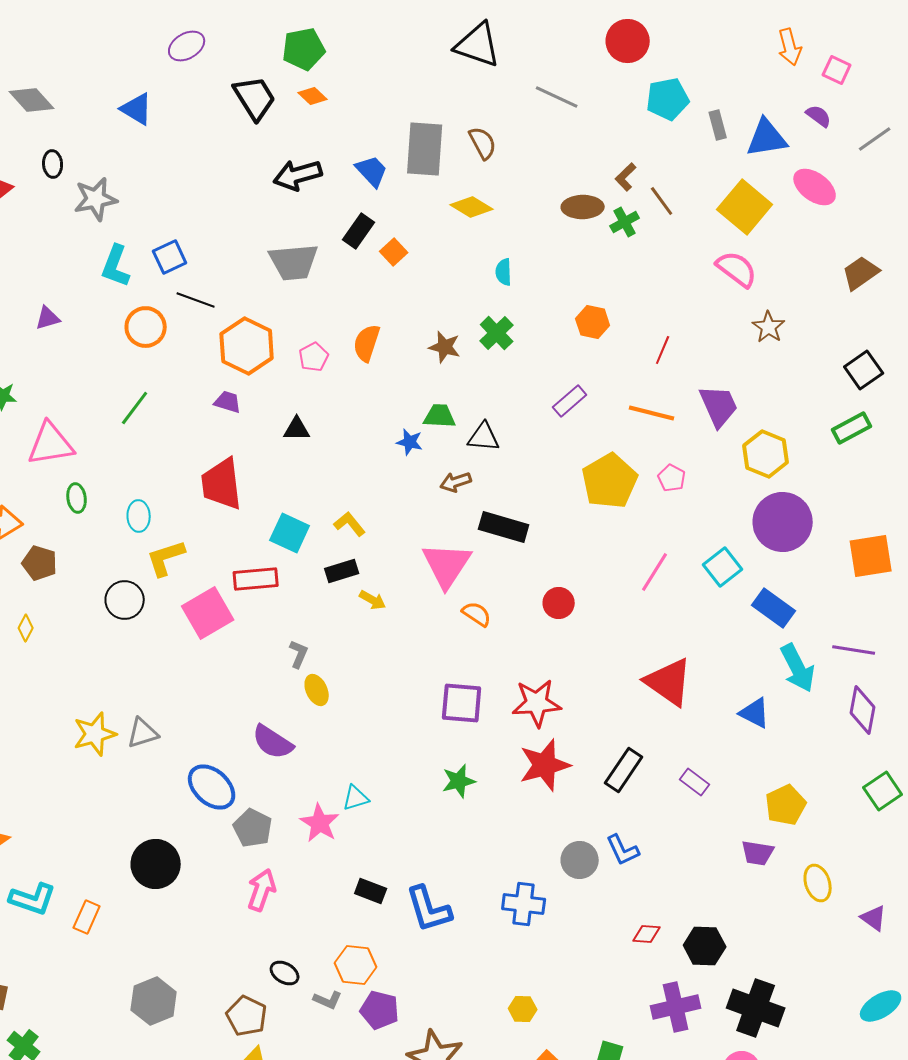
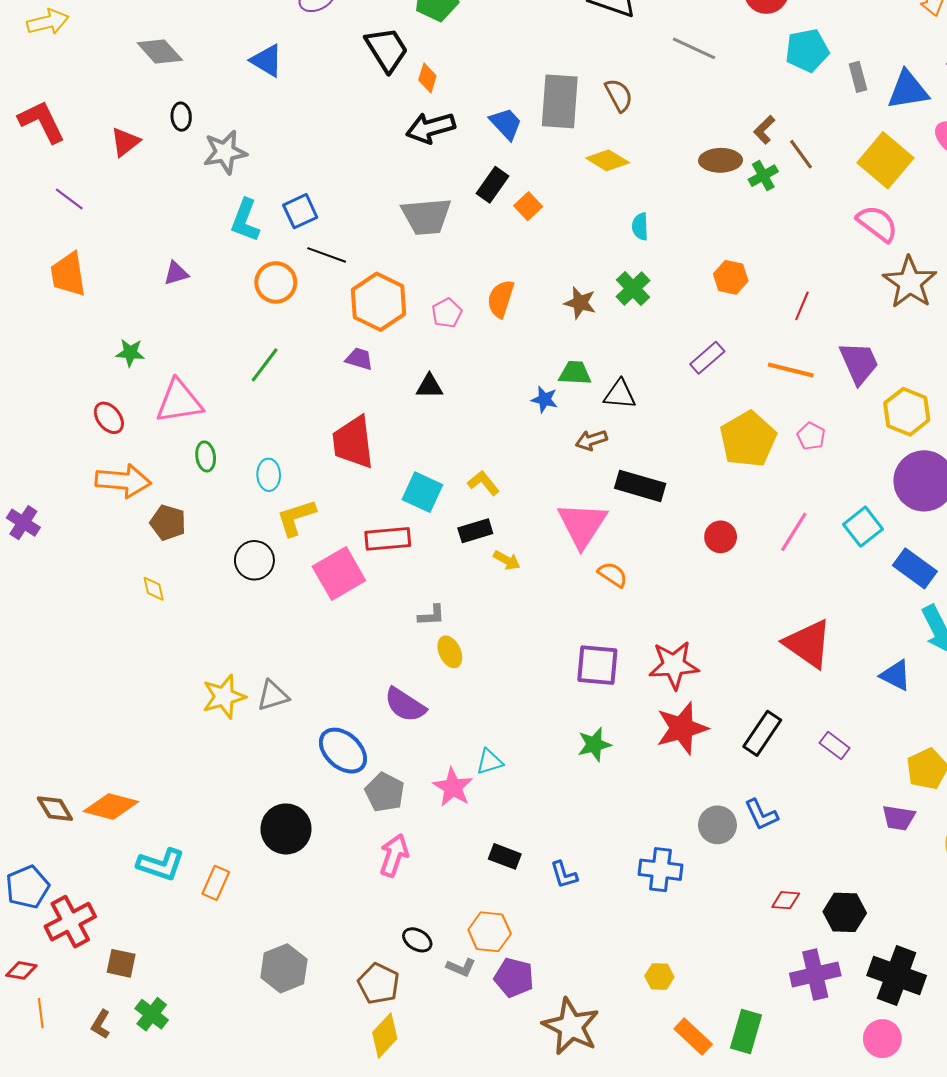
orange diamond: (313, 96) -> (427, 78), moved, turned 64
brown star: (769, 327) -> (910, 282), size x1.6
red circle: (559, 603) -> (721, 537), moved
yellow diamond: (26, 628) -> (154, 589), turned -40
gray L-shape: (299, 654) -> (432, 615), turned 64
blue L-shape: (429, 909) -> (564, 875), size x0.6

